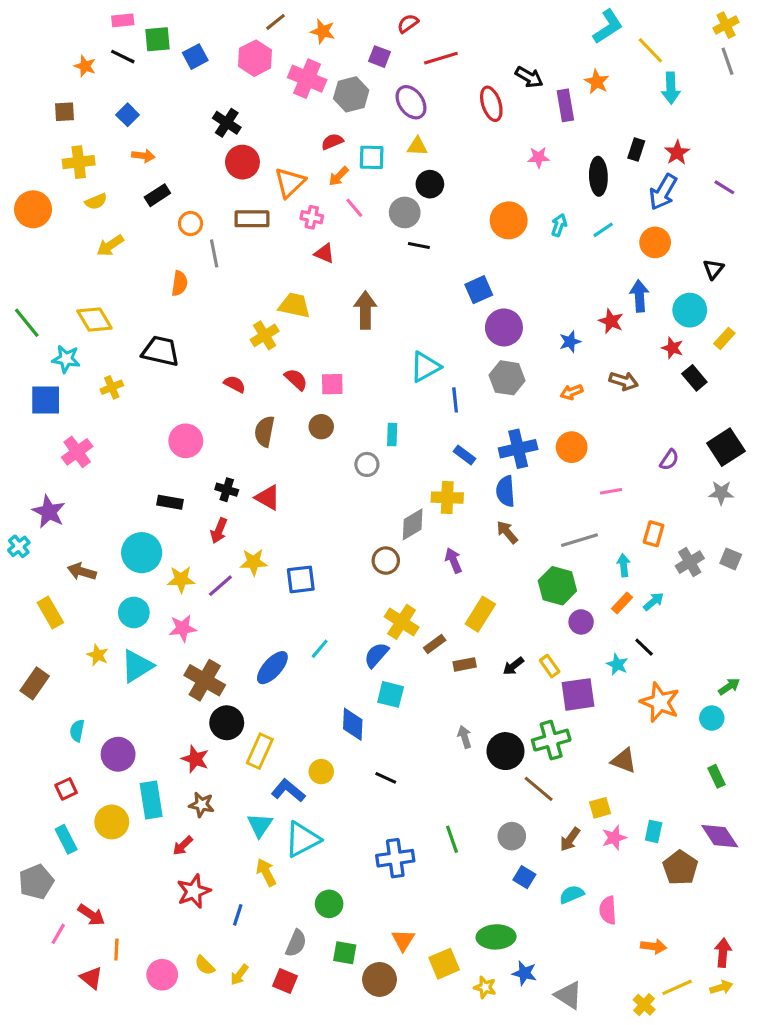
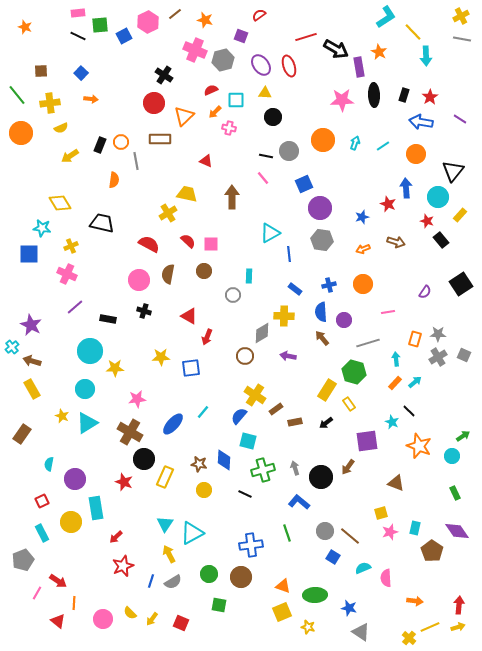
pink hexagon: (255, 58) -> (148, 22), moved
red line: (441, 58) -> (306, 37), moved
gray line: (728, 61) -> (462, 39), turned -60
orange star: (85, 66) -> (25, 27), moved
black arrow: (529, 77) -> (336, 49), size x1.4
red ellipse: (491, 104) -> (289, 66), moved
black cross: (227, 123) -> (164, 75), moved
pink star: (539, 157) -> (342, 100), size x1.6
black ellipse: (598, 176) -> (374, 95), moved
blue arrow: (663, 192) -> (421, 122), turned 70
black rectangle: (157, 195) -> (100, 145), moved, turned -35
pink line: (354, 208) -> (263, 178), moved
gray circle: (405, 212) -> (289, 151), moved
pink cross: (312, 217) -> (229, 128), moved
black triangle: (713, 269) -> (453, 171), size x1.6
green line: (27, 323) -> (17, 95), moved
red semicircle: (235, 384) -> (149, 244), size x1.5
pink circle: (186, 441) -> (139, 280), moved
blue cross: (518, 449) -> (329, 285), size x0.6
pink cross: (77, 452) -> (67, 274), moved, turned -30
gray star: (721, 493) -> (438, 334), moved
red triangle: (268, 498) -> (189, 316), moved
red arrow: (219, 531) -> (207, 337), moved
purple arrow: (454, 561) -> (288, 356), turned -56
brown arrow: (82, 572) -> (32, 361), moved
purple line: (220, 586) -> (75, 307), moved
yellow rectangle: (480, 614) -> (327, 390), moved
purple circle: (581, 622) -> (344, 320), moved
pink star: (183, 628) -> (137, 399), moved
yellow rectangle: (550, 666) -> (349, 404), moved
green cross: (551, 740) -> (263, 470), moved
brown line: (539, 789) -> (350, 536), moved
blue L-shape: (288, 790) -> (299, 502), moved
brown star: (202, 805) -> (199, 464), moved
brown arrow: (570, 839) -> (348, 467), moved
orange triangle: (403, 940) -> (283, 586), moved, turned -42
gray semicircle: (296, 943) -> (173, 582), moved, turned 36
blue star: (524, 973) -> (349, 608), moved
brown circle: (380, 979) -> (241, 577), moved

